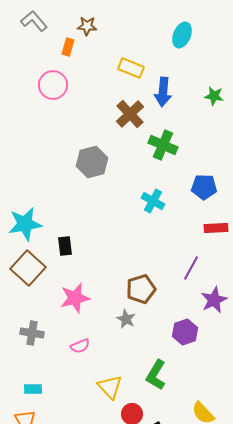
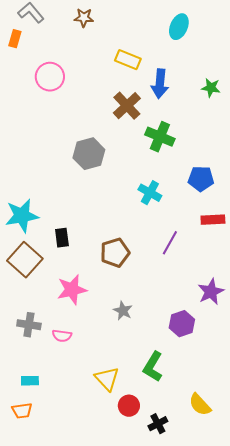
orange rectangle: (68, 47) -> (15, 39), moved
purple line: (191, 268) -> (170, 243), moved
brown pentagon: (141, 289) -> (115, 253), moved
pink semicircle: (80, 346) -> (62, 336), moved, turned 30

